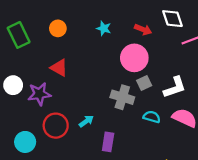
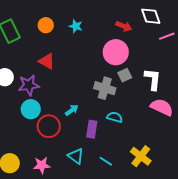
cyan star: (104, 28) -> (76, 26), moved
white L-shape: (175, 87) -> (153, 79), turned -65
cyan semicircle: (152, 117) -> (115, 117), moved
red circle: (56, 126) -> (49, 126), moved
cyan circle: (25, 142) -> (31, 109), moved

